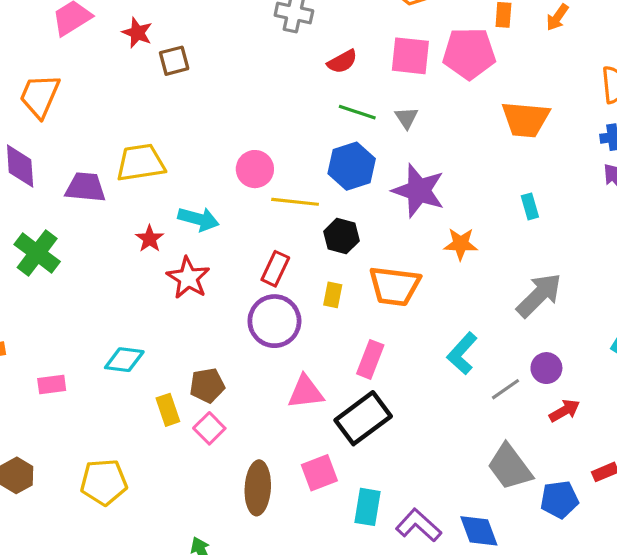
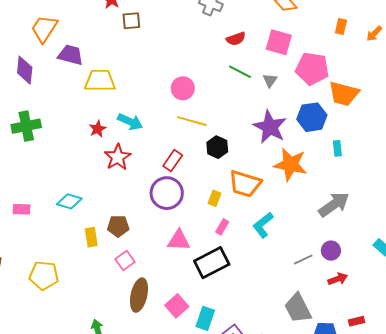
pink pentagon: (469, 53) -> (312, 69), moved
blue hexagon: (352, 166) -> (312, 117), moved
pink circle: (255, 169) -> (183, 88), moved
purple trapezoid: (85, 187) -> (71, 55), moved
orange star: (461, 244) -> (290, 164), size x1.6
green cross: (37, 253) -> (26, 126), turned 32
yellow rectangle: (333, 295) -> (214, 198), moved
cyan L-shape: (462, 353) -> (263, 225), moved
pink rectangle: (370, 359) -> (222, 227), size x0.7
pink square: (209, 428) -> (125, 261), moved
pink square: (319, 473) -> (177, 306), moved, turned -30

